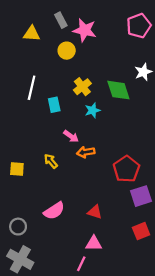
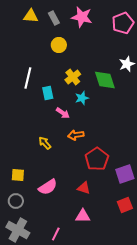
pink star: (85, 30) -> (82, 17), moved
yellow triangle: (32, 34) -> (31, 16), moved
pink arrow: (71, 136) -> (63, 113), moved
yellow square: (17, 169) -> (18, 175), moved
red pentagon: (126, 169) -> (97, 159), moved
pink line: (81, 264) -> (56, 234), moved

